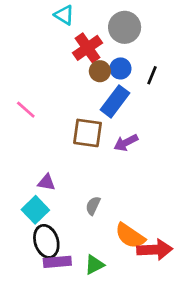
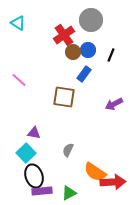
cyan triangle: (64, 15) -> (18, 23), moved
blue rectangle: (115, 101) -> (84, 74), size x0.7
purple arrow: (126, 143) -> (114, 104), moved

